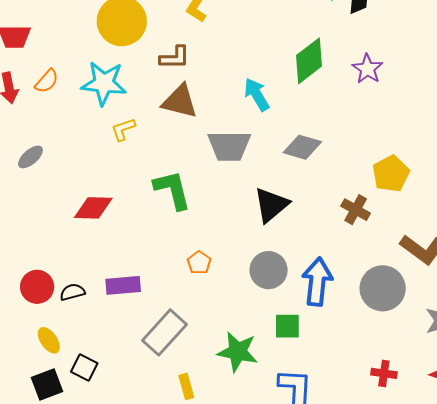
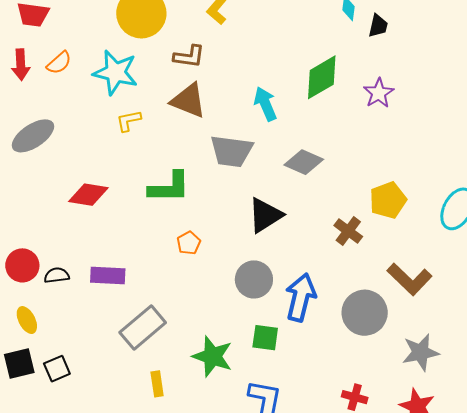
gray ellipse: (31, 157) -> (33, 136), size x1.6
green L-shape: (172, 190) -> (169, 187), turned 96
orange pentagon: (199, 263) -> (189, 243), moved
black square: (84, 368) -> (57, 369), moved, turned 32

